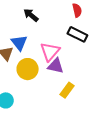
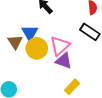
yellow circle: (28, 69) -> (37, 48), moved

